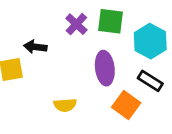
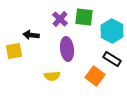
purple ellipse: (105, 68) -> (67, 49), moved

